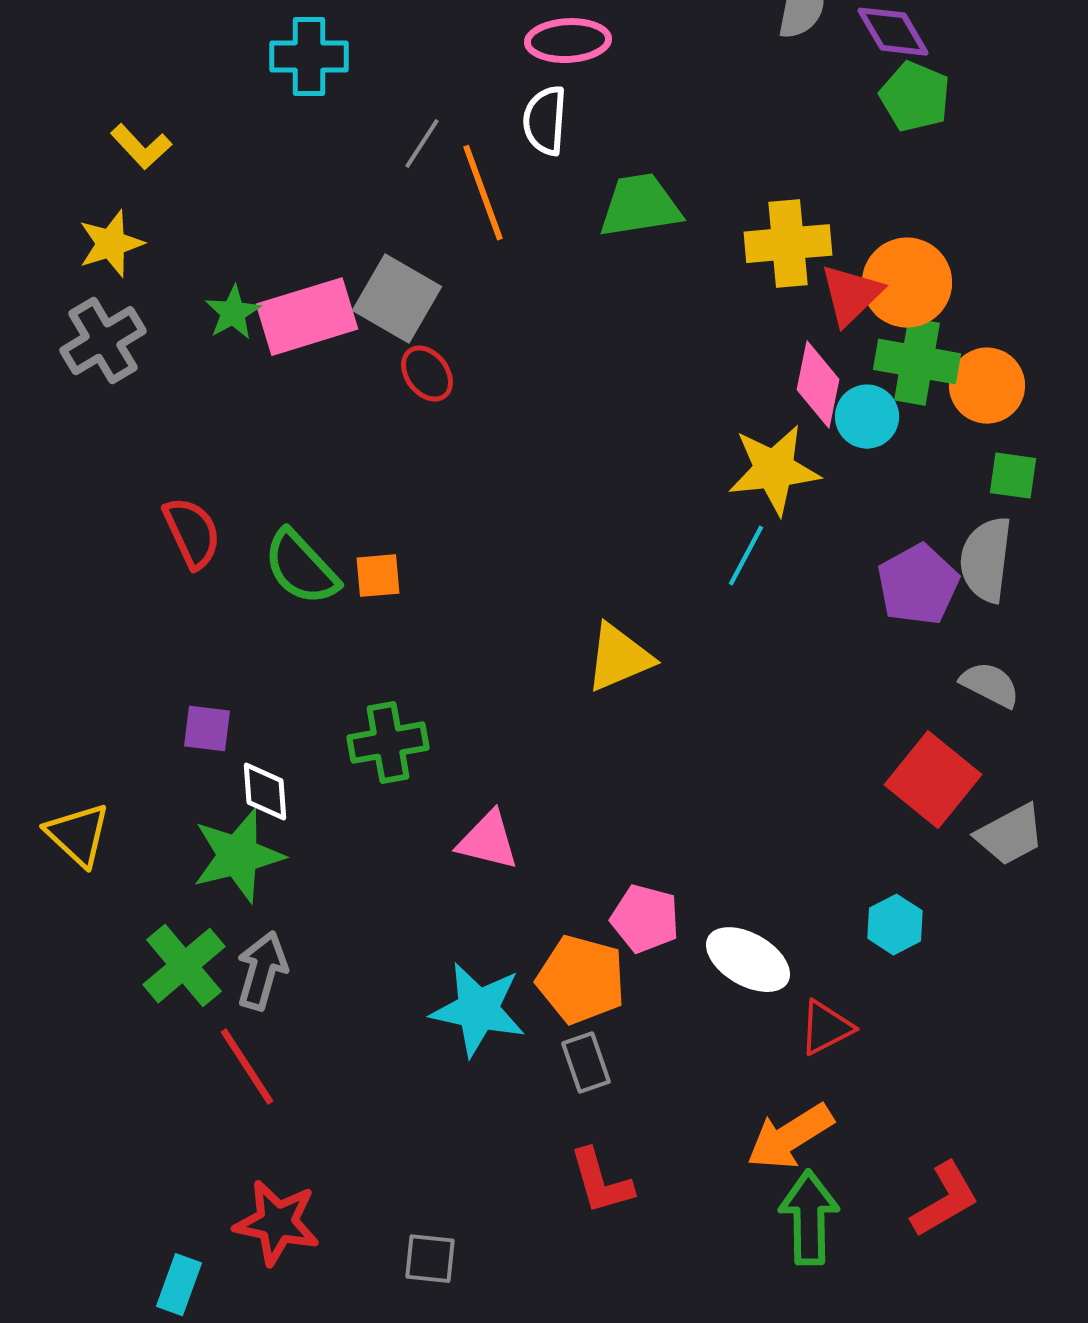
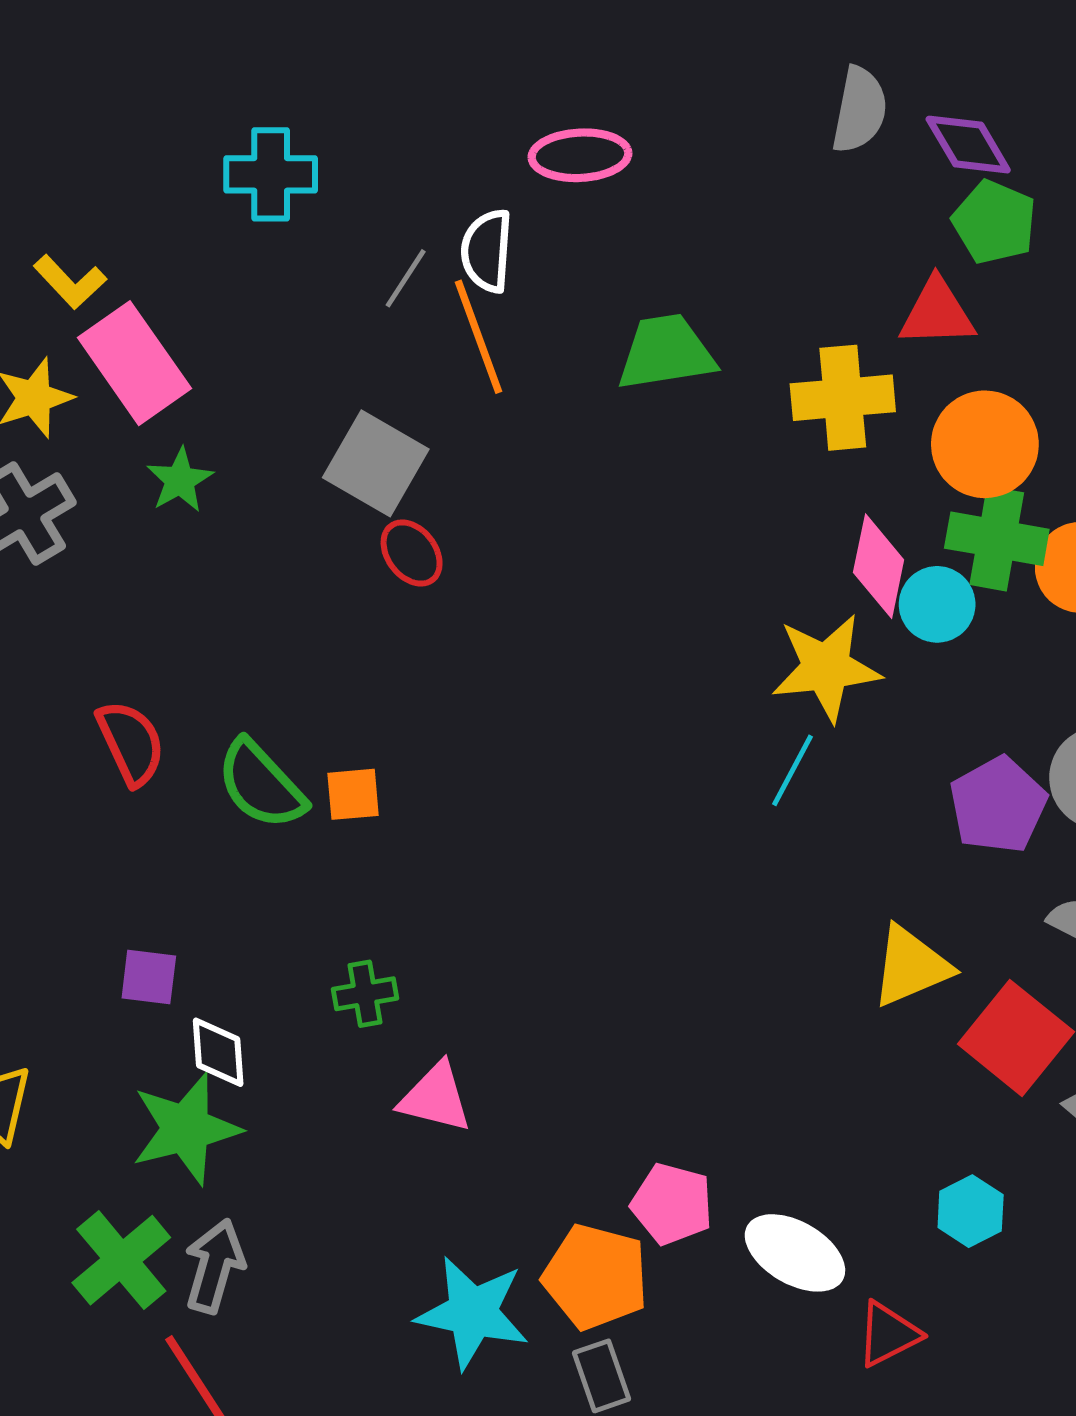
white semicircle: (545, 121) -> (487, 251), moved
red triangle: (851, 295) -> (937, 313), moved, turned 42
pink rectangle: (307, 317) -> (134, 363), moved, turned 72
yellow triangle: (619, 658) -> (911, 966), moved
green cross: (388, 743) -> (365, 994), size x0.7
pink triangle: (488, 841) -> (435, 1098), moved

